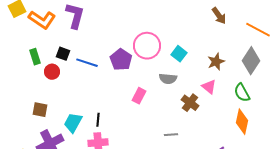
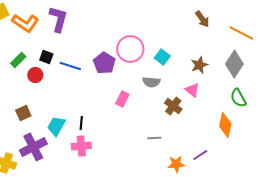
green rectangle: (35, 57) -> (18, 60), turned 63
green semicircle: (242, 93) -> (238, 98), moved
brown square: (40, 110) -> (23, 113), turned -35

